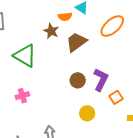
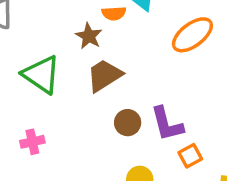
brown trapezoid: (76, 42) -> (104, 75), moved
purple L-shape: (101, 80) -> (167, 124), turned 135

